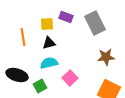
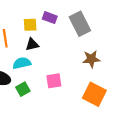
cyan semicircle: (49, 63) -> (22, 63), moved
pink square: (70, 78) -> (54, 81), turned 35

